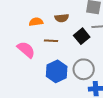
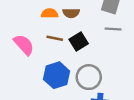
orange semicircle: (36, 22) -> (50, 13), moved
black square: (82, 36) -> (79, 41), moved

